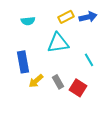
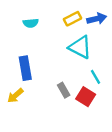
cyan triangle: (58, 43) -> (80, 47), moved, turned 35
cyan line: (89, 60) -> (96, 77), moved
yellow arrow: (36, 81) -> (15, 96), moved

